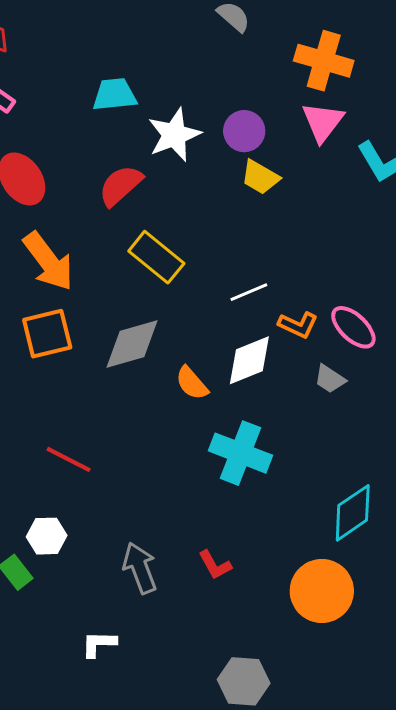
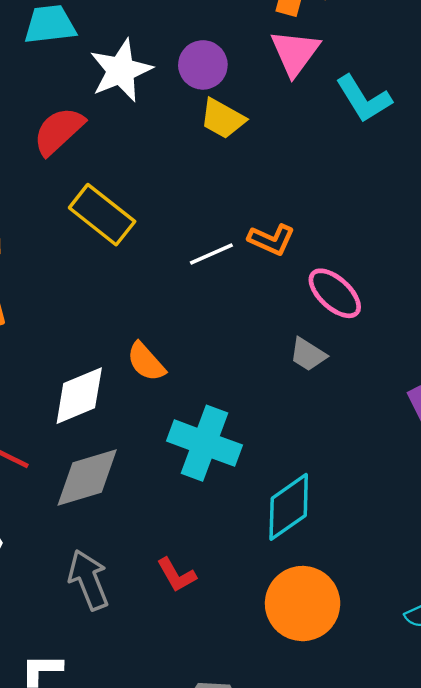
orange L-shape: (298, 325) -> (271, 240), moved
gray diamond: (132, 344) -> (87, 477), moved
white diamond: (249, 360) -> (79, 396), moved
cyan diamond: (353, 513) -> (289, 507), moved

